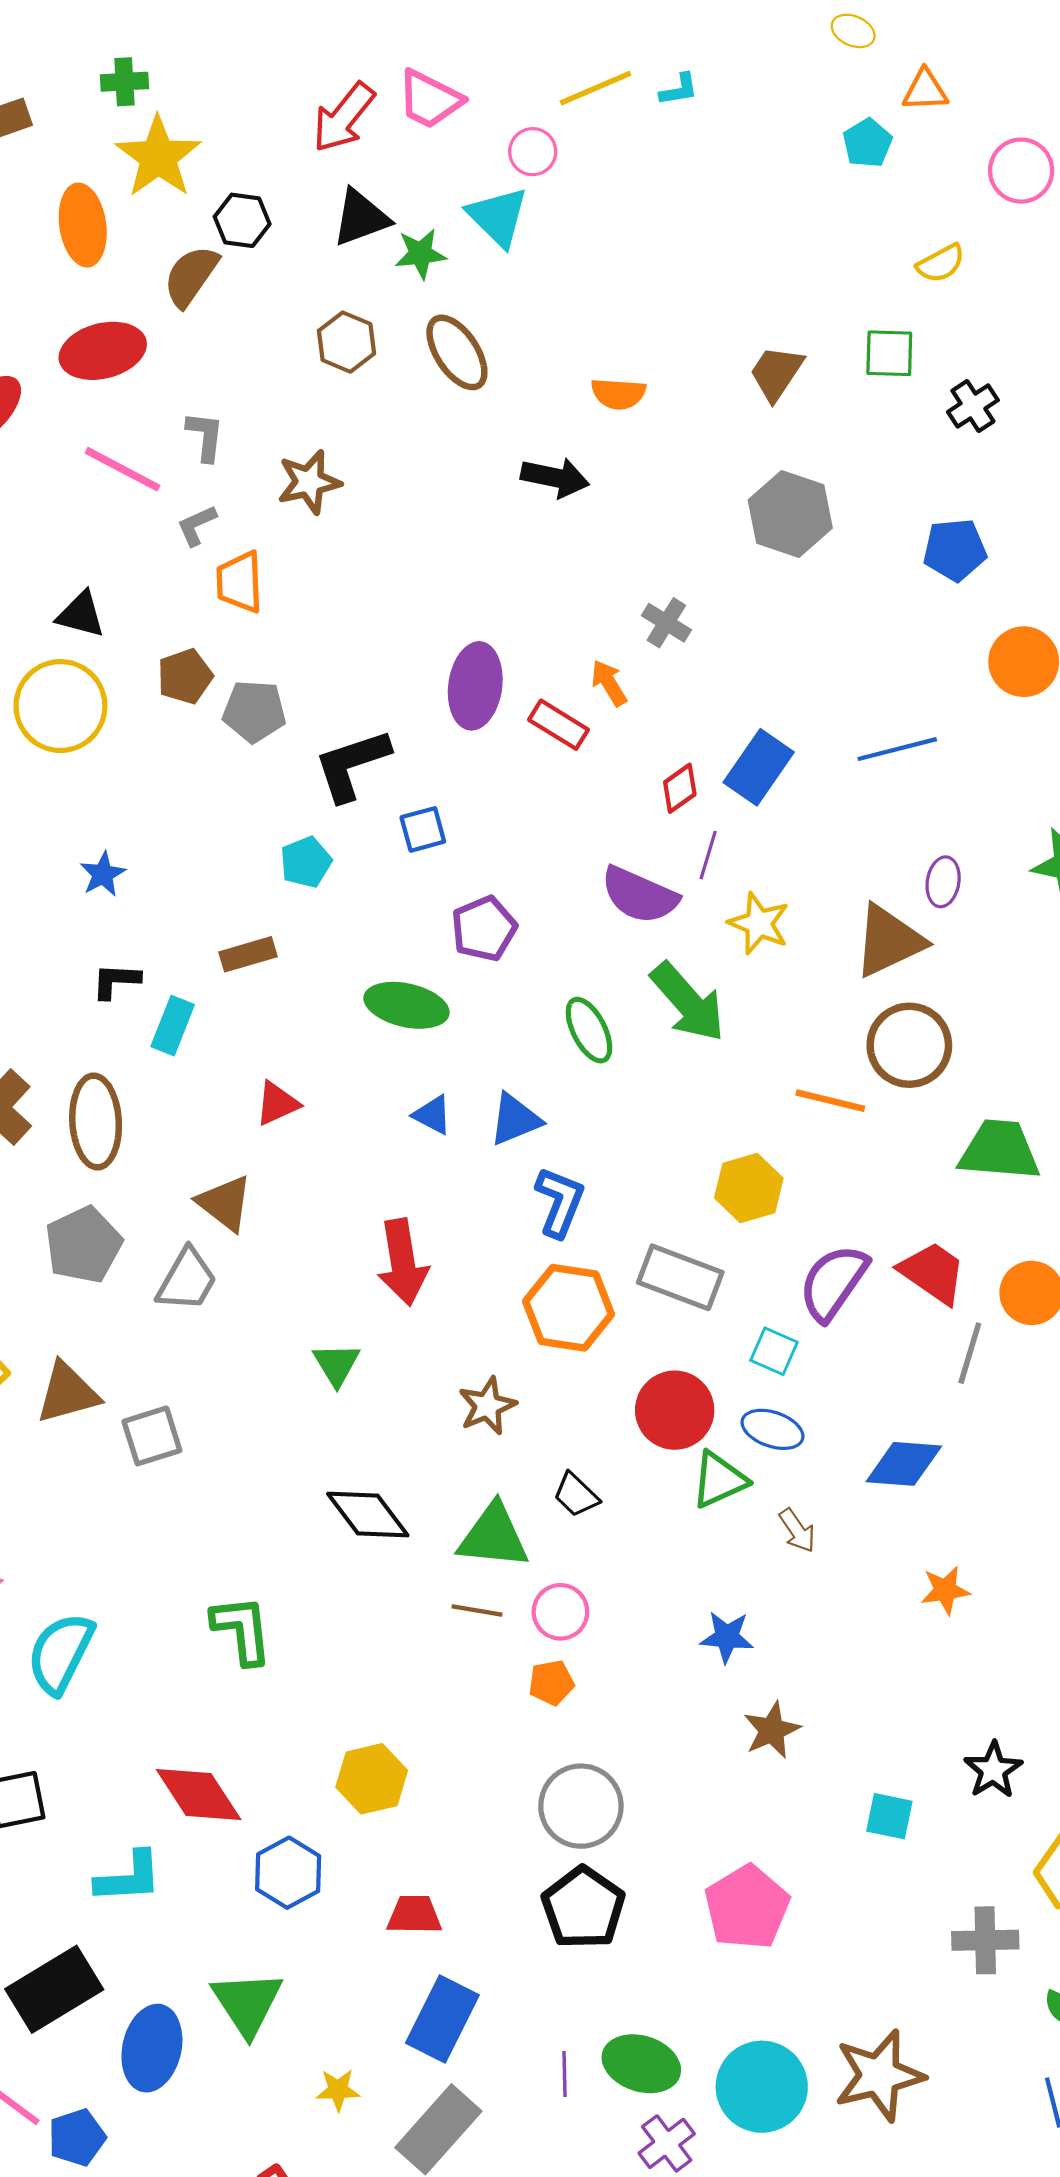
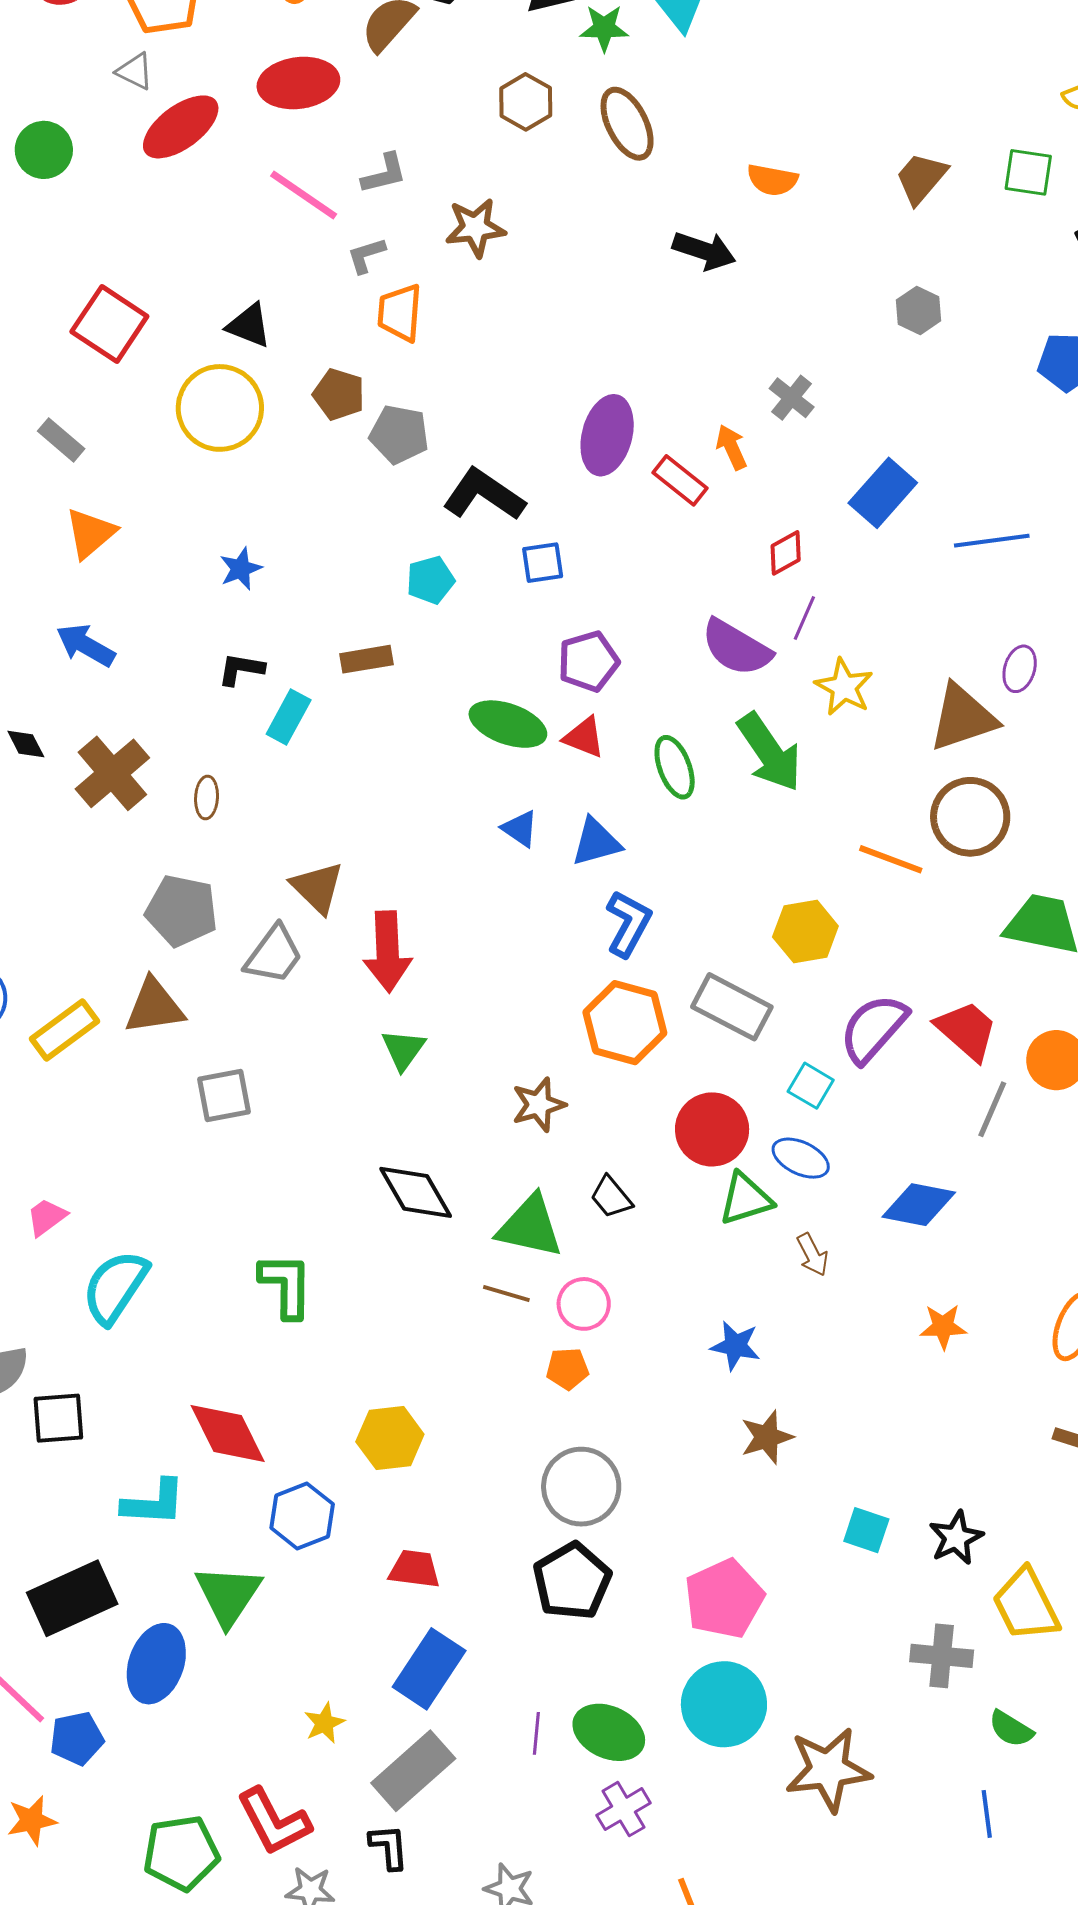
gray L-shape: (205, 436) -> (384, 174), turned 63
gray hexagon: (790, 514) -> (918, 310), size x0.6
brown pentagon: (185, 676) -> (339, 394), turned 30
black L-shape: (352, 765) -> (484, 495), turned 46
blue rectangle: (759, 767) -> (883, 493), moved
red triangle: (277, 1103) -> (584, 737), moved, turned 39
brown ellipse: (96, 1122) -> (207, 797), size x0.5
gray pentagon: (83, 1245) -> (182, 911), turned 30
red arrow: (403, 1262) -> (388, 952), moved
brown triangle: (67, 1393) -> (154, 1006), moved
black star: (993, 1770) -> (956, 1538), moved
green triangle: (247, 2003) -> (228, 1595), moved
cyan circle: (762, 2087) -> (724, 1704), moved
yellow star: (338, 2090) -> (324, 1723), turned -30

